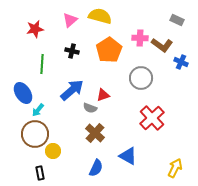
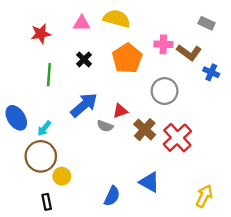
pink triangle: (70, 20) -> (82, 23), turned 42
black cross: (72, 51) -> (84, 59), turned 32
blue ellipse: (23, 93) -> (16, 118), moved
brown cross: (95, 133) -> (145, 130), moved

